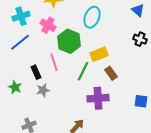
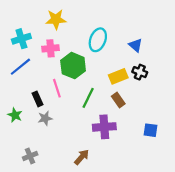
blue triangle: (138, 10) -> (135, 45), moved
pink cross: (48, 25) -> (50, 48), turned -35
black cross: (140, 39) -> (140, 72), moved
yellow rectangle: (99, 54) -> (118, 76), moved

